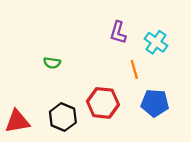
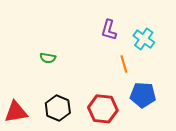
red hexagon: (103, 103) -> (103, 109), moved

